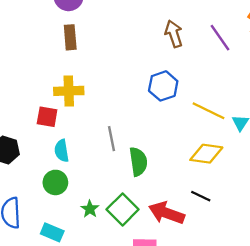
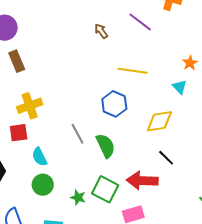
brown arrow: (174, 34) -> (101, 31), size x0.7
blue hexagon: (163, 86) -> (114, 104), moved
yellow line: (208, 111) -> (133, 71), moved
black line: (201, 196) -> (166, 158), turned 36

